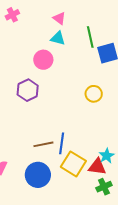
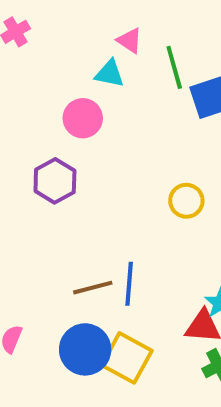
pink triangle: (59, 18) -> (130, 41), moved
yellow circle: (94, 94) -> (186, 201), moved
yellow square: (73, 164) -> (127, 358), moved

